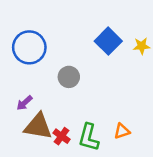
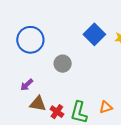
brown triangle: (38, 126) -> (38, 104), size x0.7

